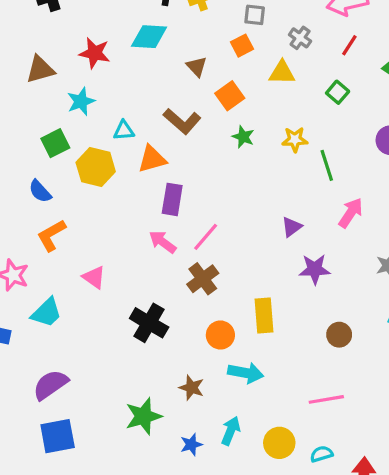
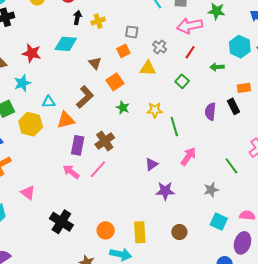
brown L-shape: (182, 121) -> (85, 97), turned -85
brown cross: (203, 279) -> (105, 141), moved
yellow rectangle: (264, 315) -> (140, 232), moved

